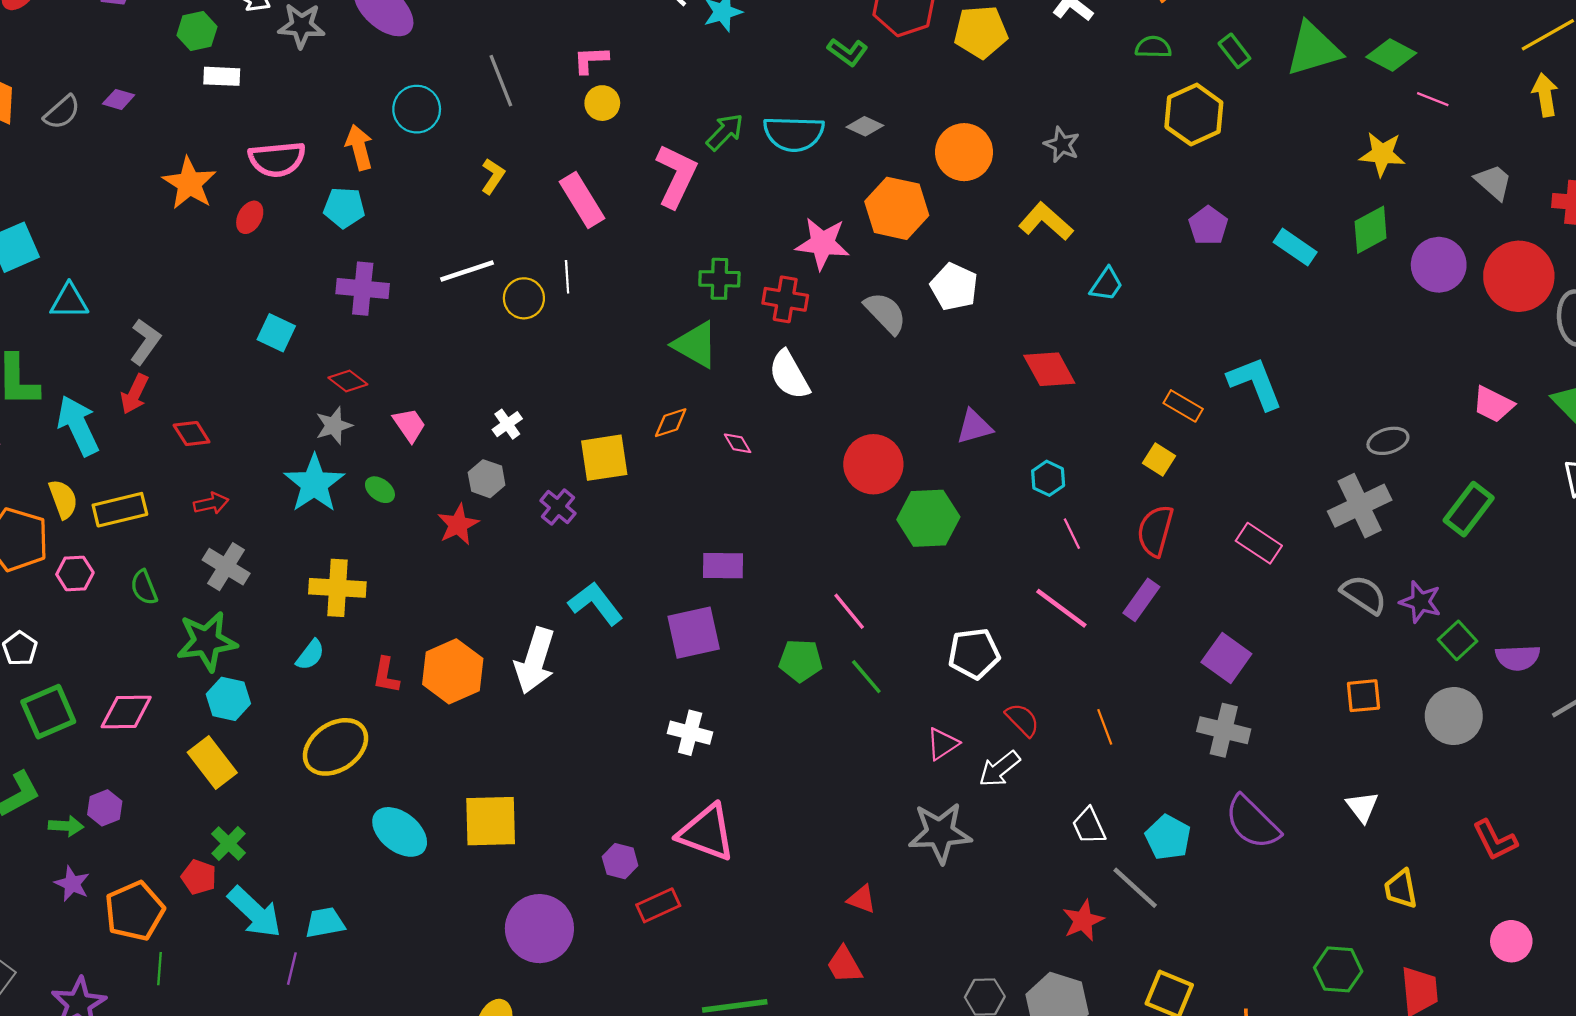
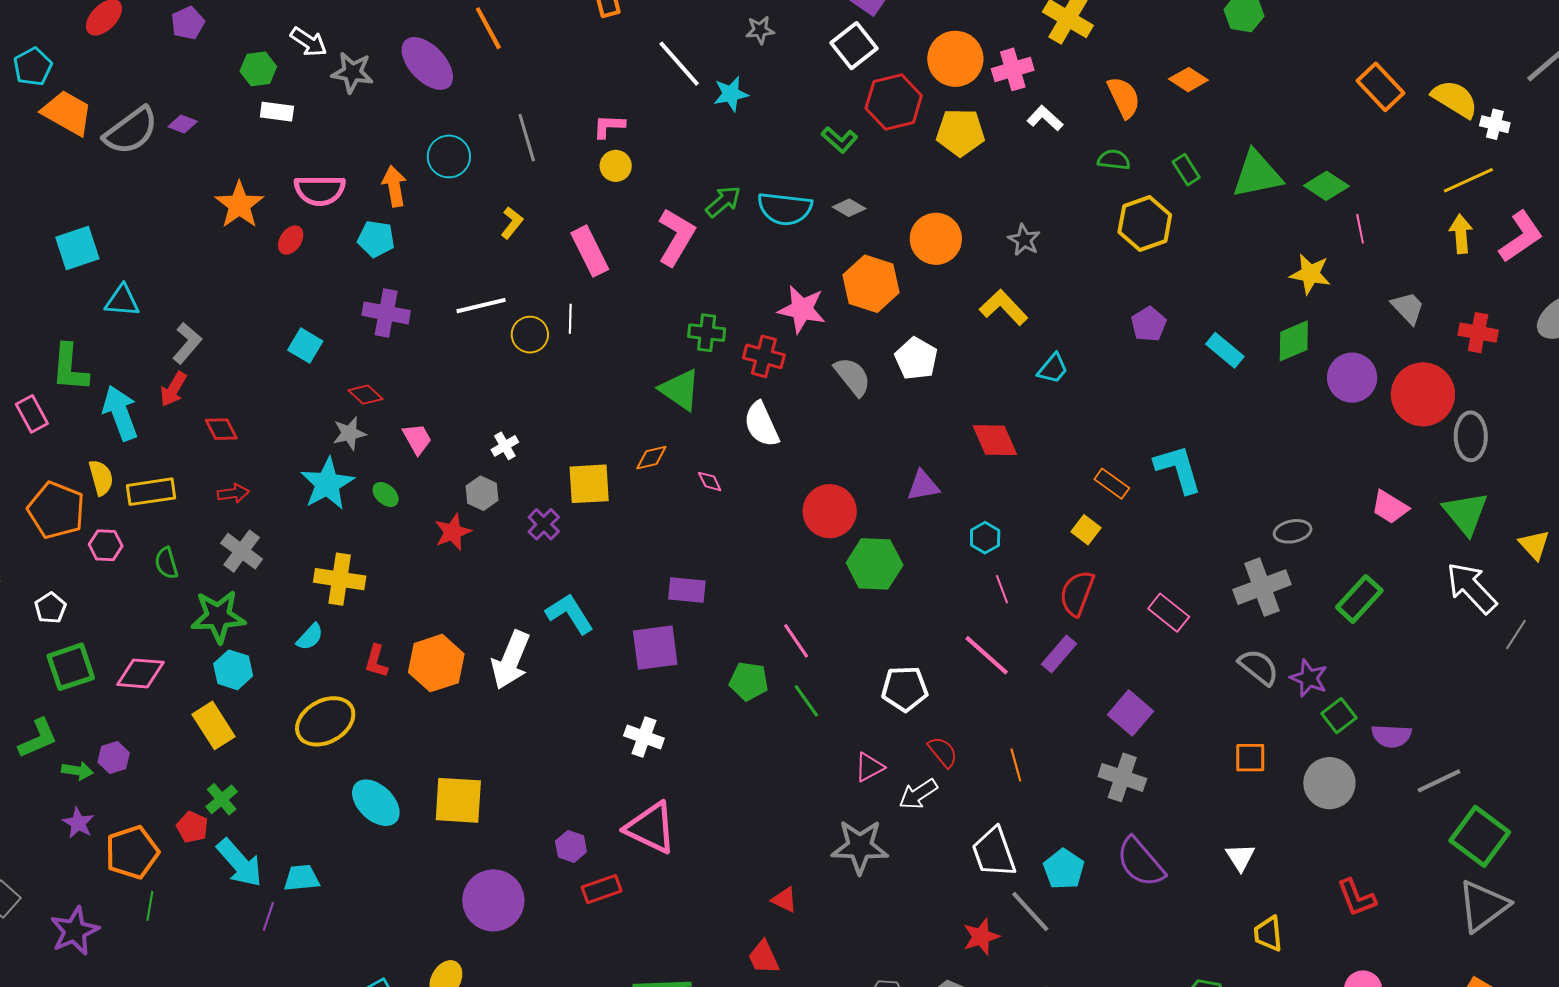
pink line: (1433, 99) -> (1360, 229), turned 52
gray semicircle: (62, 112) -> (131, 131), size x1.6
white trapezoid: (1089, 826) -> (994, 852), size x1.5

